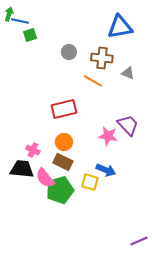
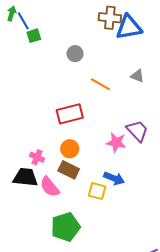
blue line: (20, 21) -> (23, 21), turned 48
brown cross: (102, 58) -> (110, 18), moved
green pentagon: (60, 190) -> (66, 227), moved

